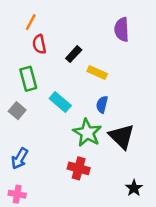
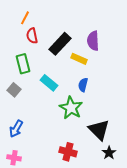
purple semicircle: (122, 29) -> (93, 41), moved
black rectangle: (74, 54) -> (60, 44), size x1.6
black triangle: (122, 136) -> (99, 130), moved
red cross: (79, 168) -> (68, 152), moved

